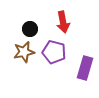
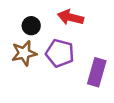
red arrow: (63, 22) -> (71, 17), turned 115

